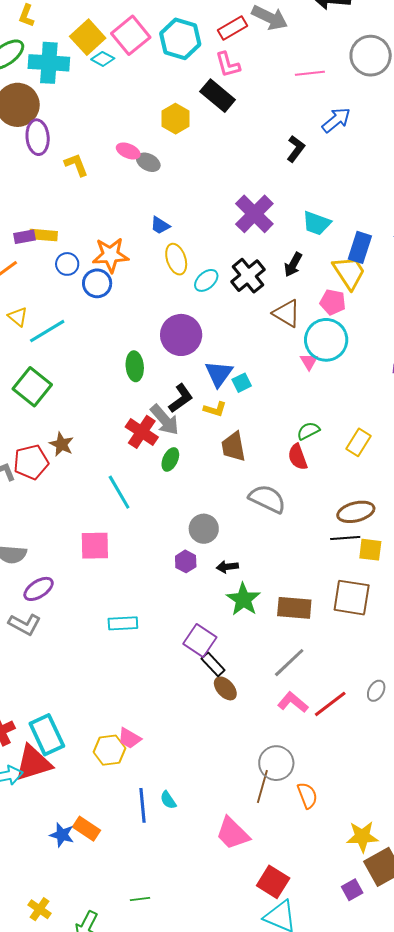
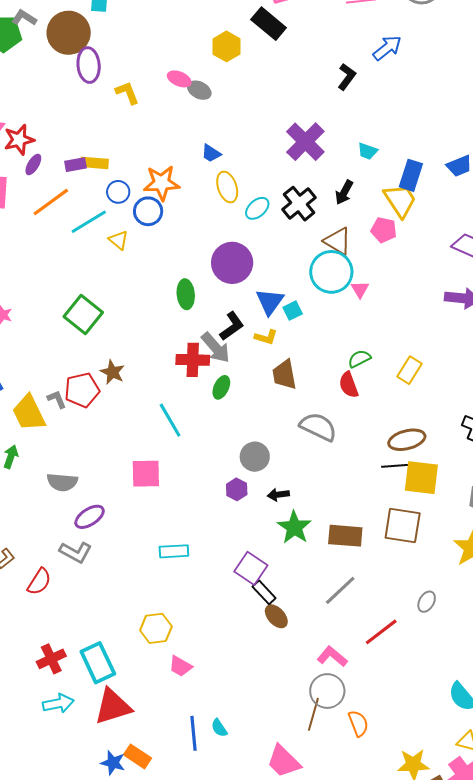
cyan trapezoid: (317, 223) -> (368, 151), size x0.7
yellow triangle: (18, 317) -> (119, 240), moved
cyan line: (47, 331) -> (89, 222), moved
cyan circle: (326, 340) -> (331, 272), moved
red cross: (142, 432) -> (193, 360), turned -32
yellow square: (370, 550) -> (421, 478), size x1.5
gray ellipse: (376, 691) -> (427, 602), moved
pink L-shape: (293, 702) -> (332, 656), moved
yellow hexagon: (109, 750) -> (156, 628), moved
red triangle: (33, 763) -> (113, 707), moved

